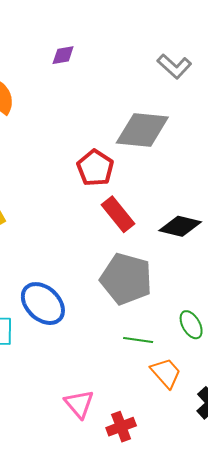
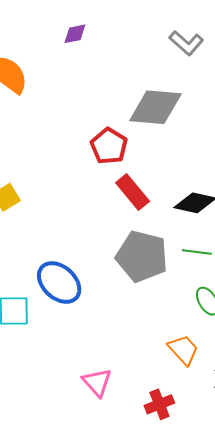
green line: (138, 340) -> (197, 252), moved
red cross: (121, 427) -> (159, 404), moved

